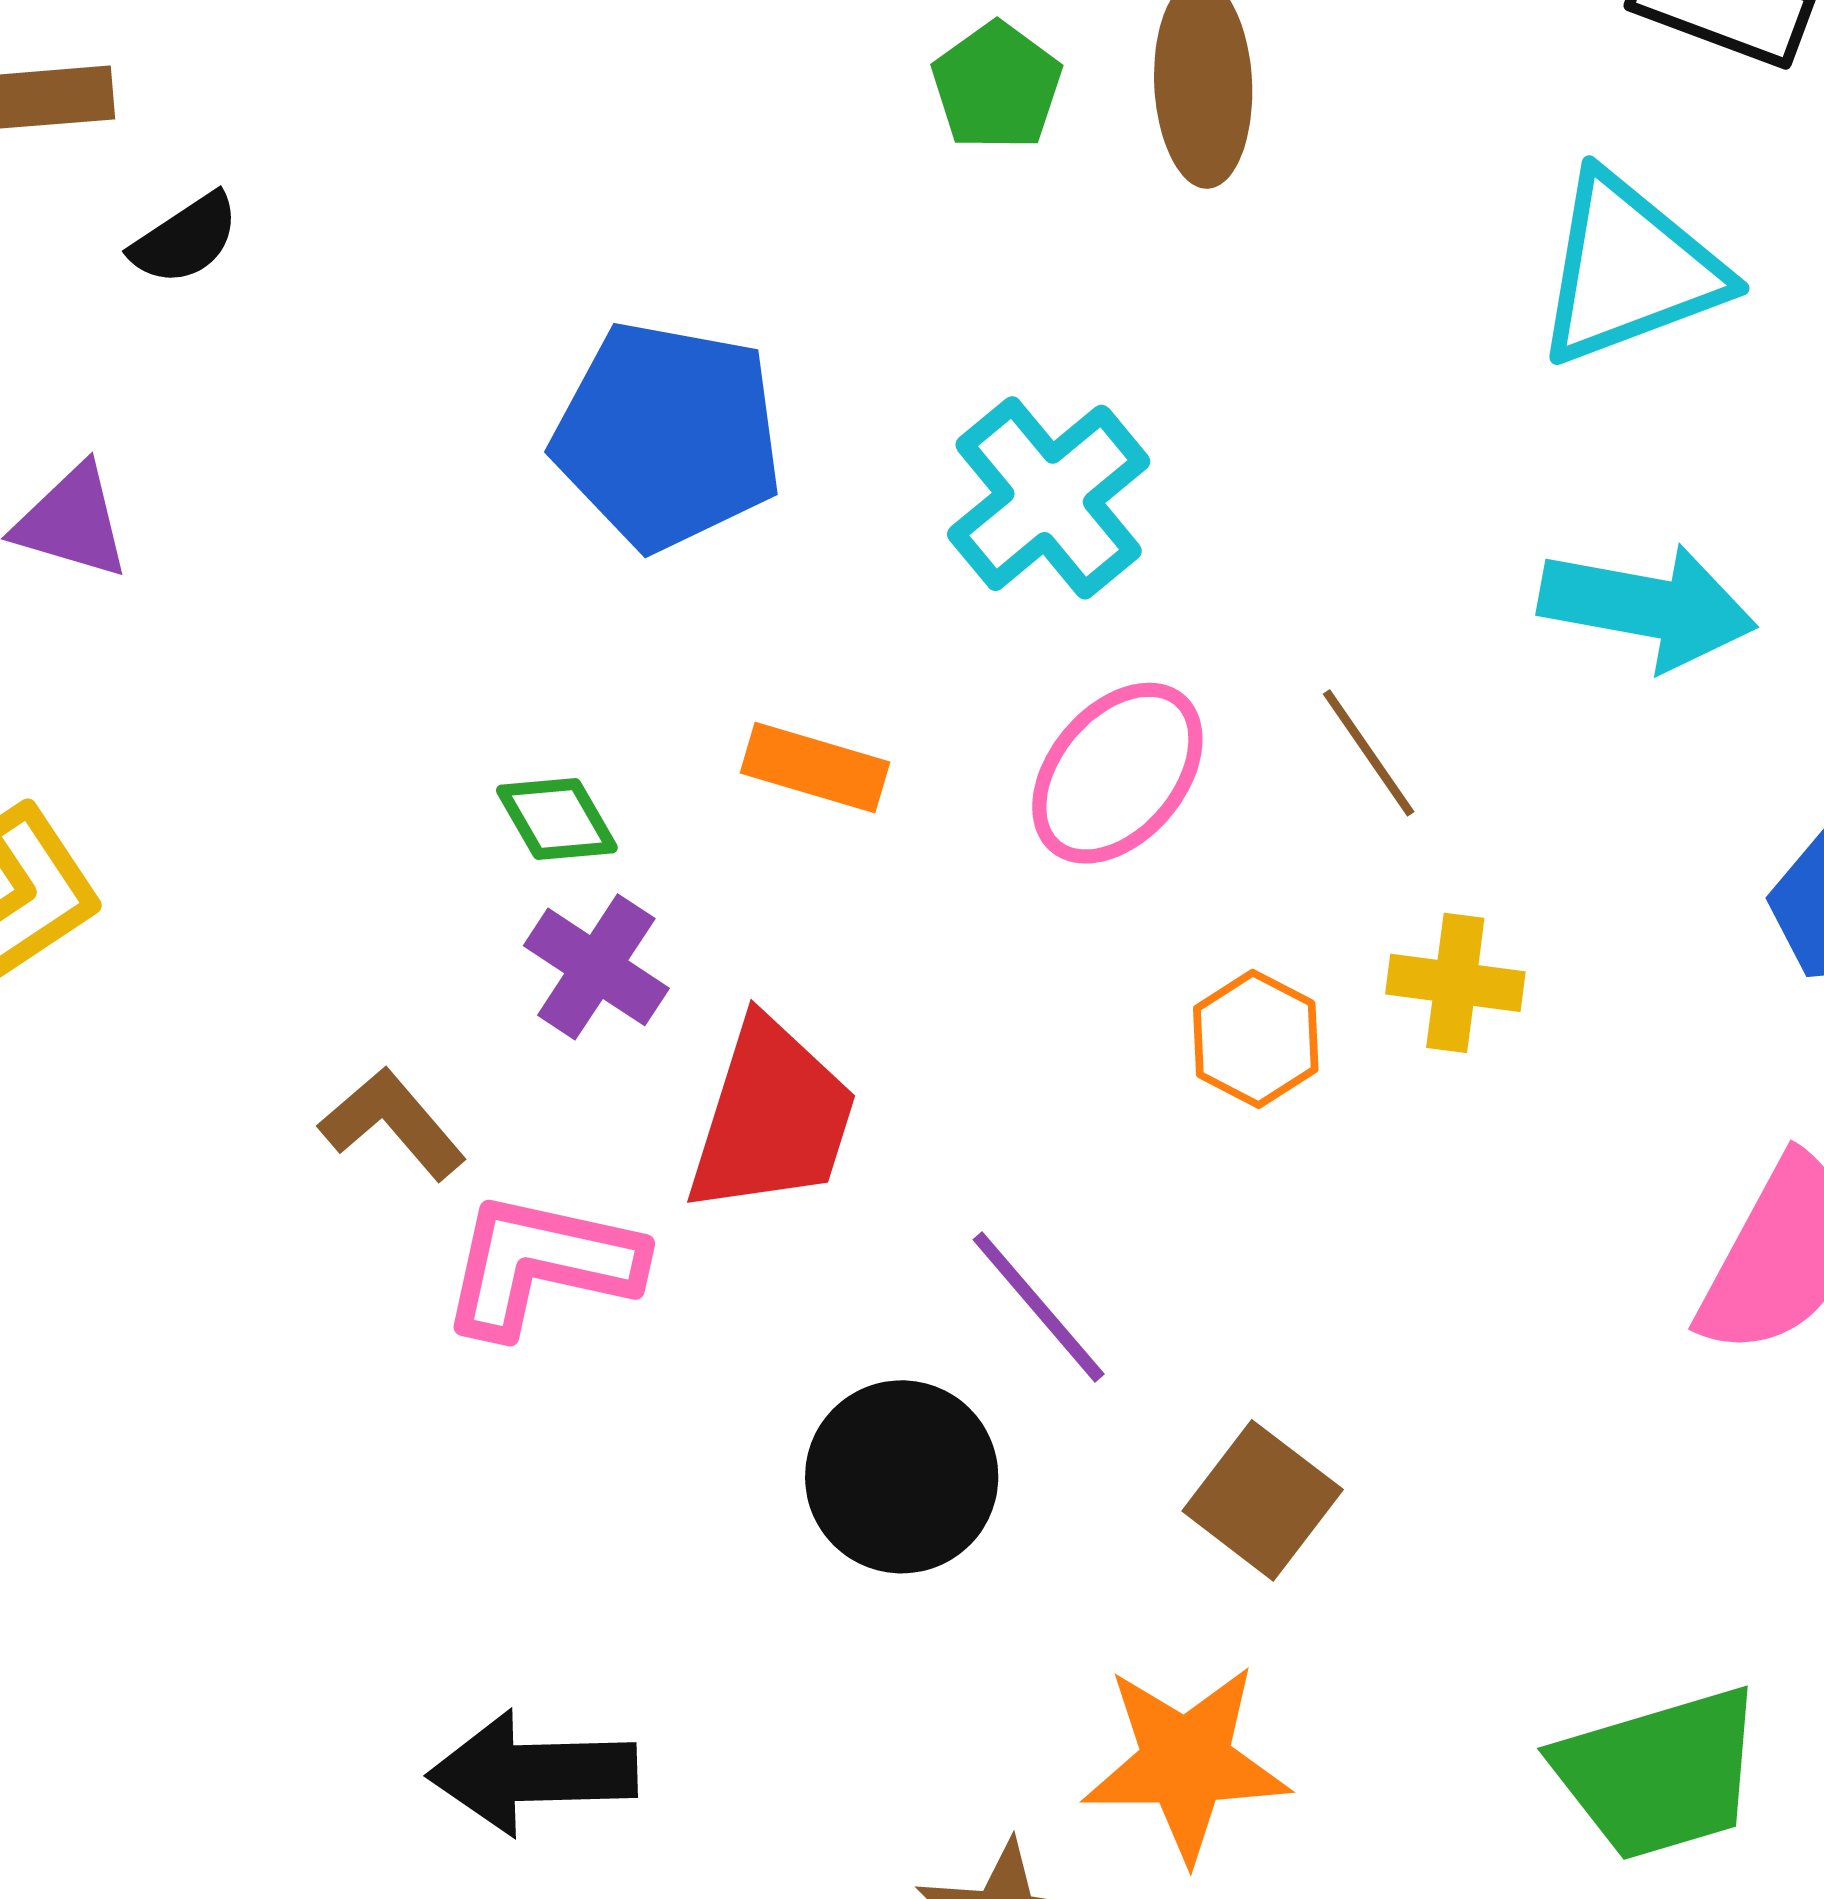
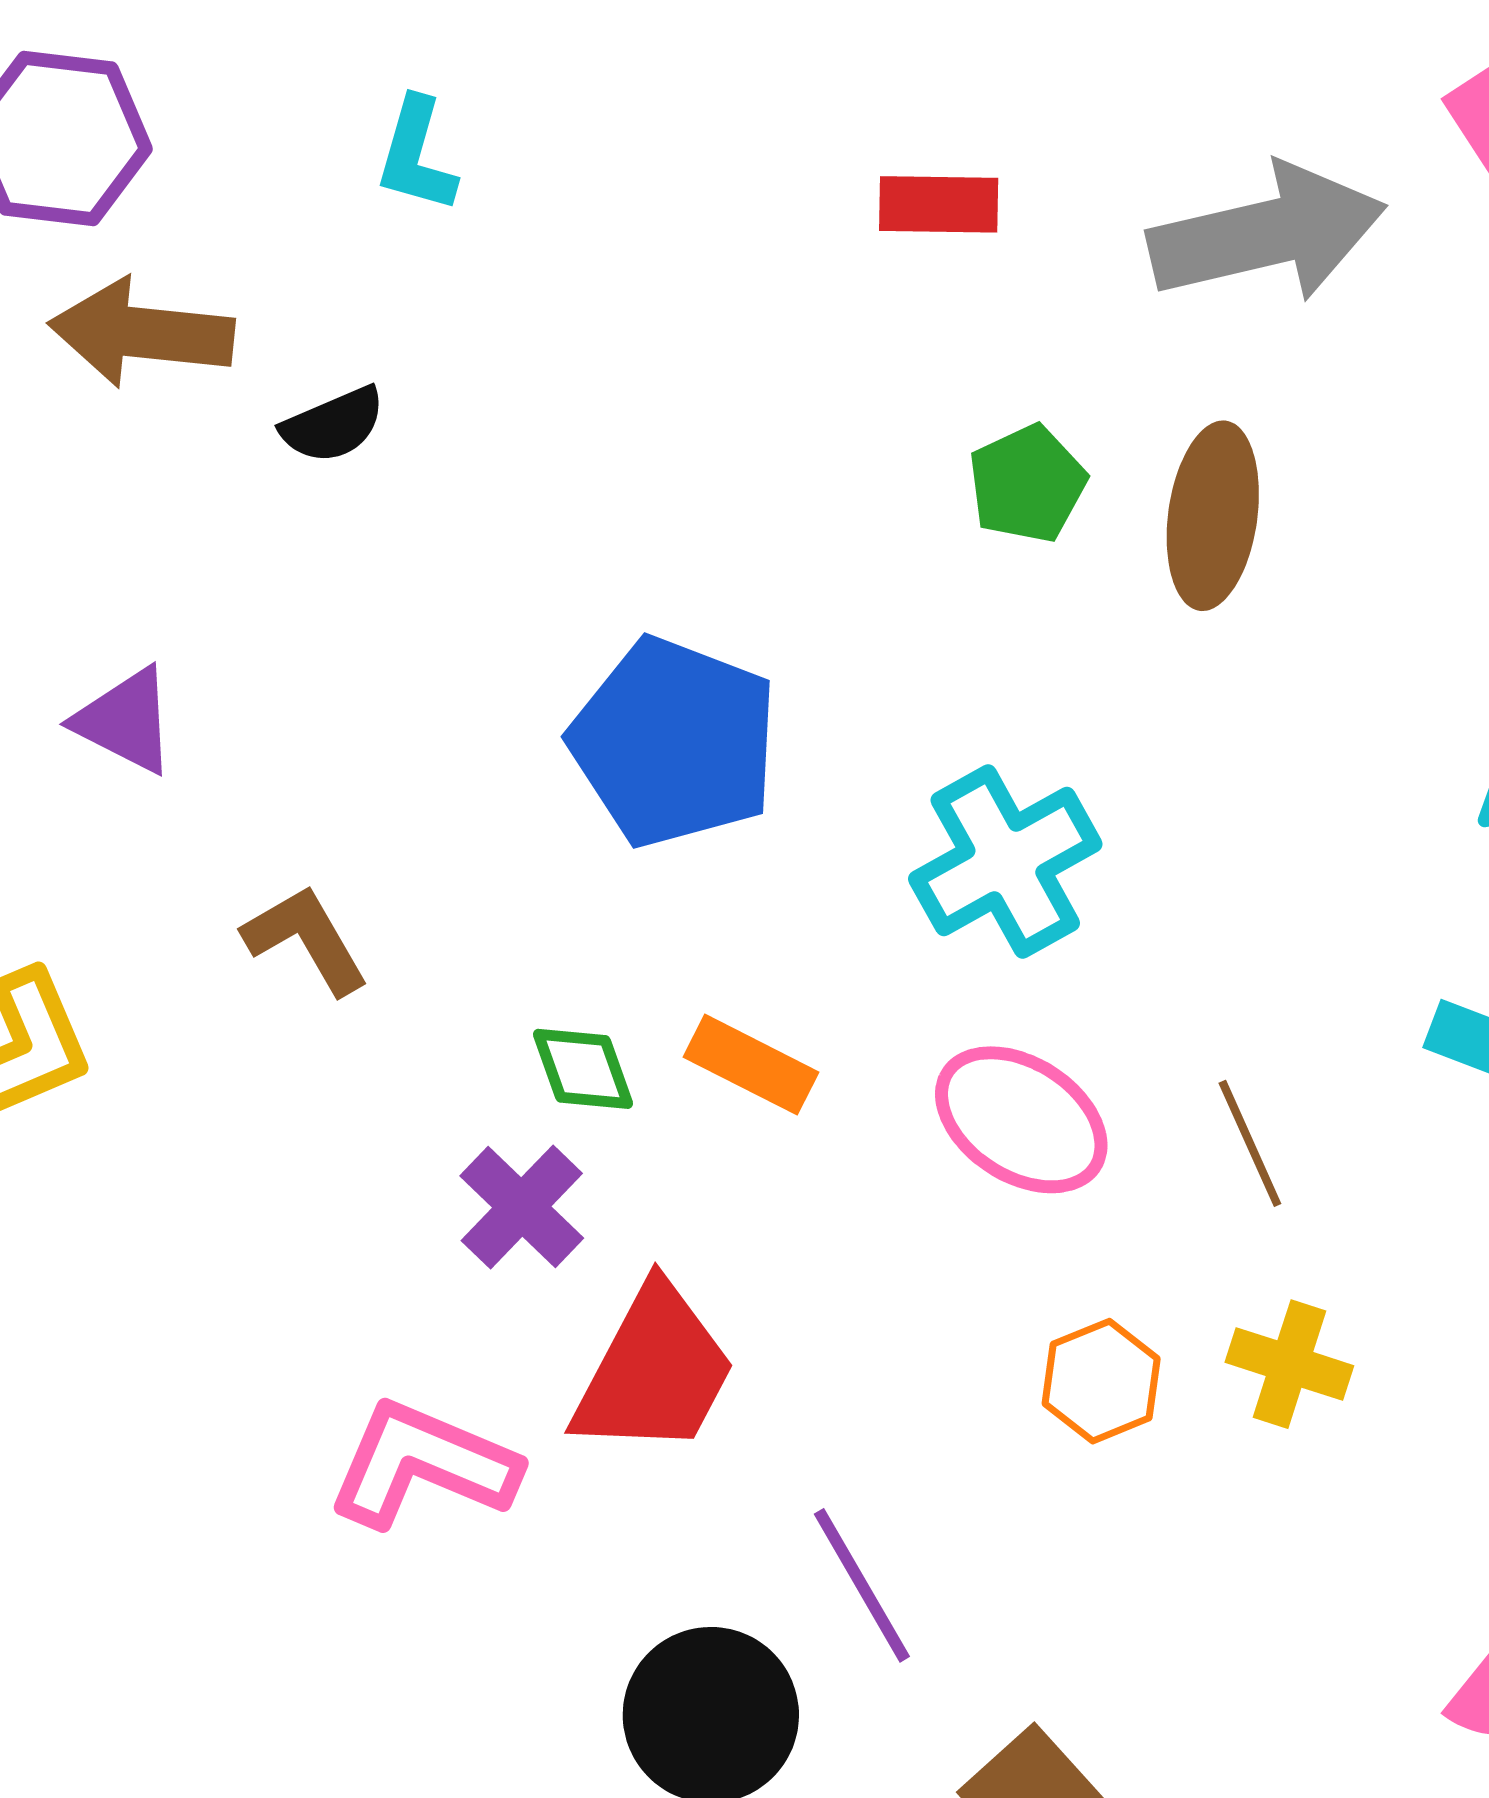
black semicircle: (185, 239) -> (333, 425), moved
pink ellipse: (1117, 773) -> (1021, 1120), turned 72
green diamond: (557, 819) -> (583, 1069), moved
brown L-shape: (393, 1124) -> (306, 940), moved

